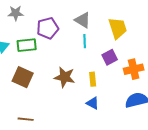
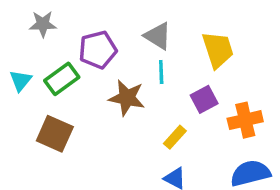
green rectangle: (27, 45) -> (62, 79), turned -30
brown star: (65, 77) -> (127, 98), moved
yellow rectangle: (93, 79) -> (175, 137), turned 48

